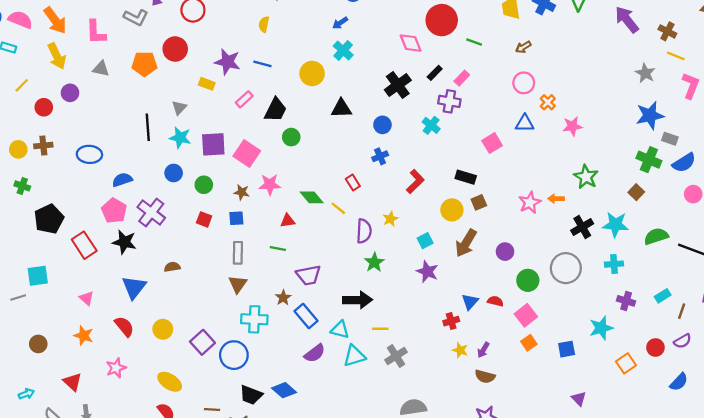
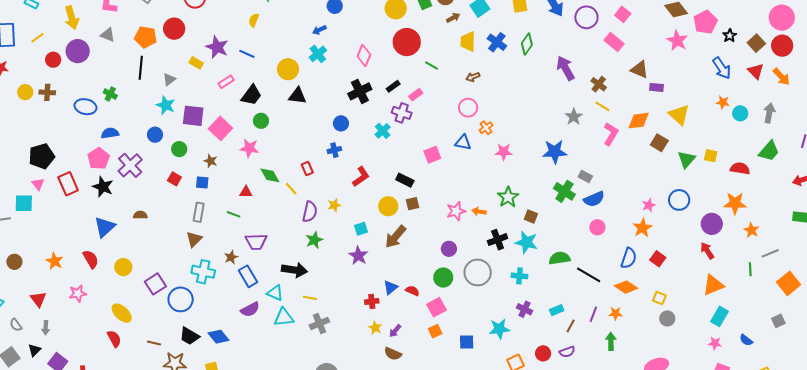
pink diamond: (411, 43) -> (364, 56), moved, turned 35
purple circle: (70, 93) -> (78, 51), size x1.5
black triangle: (341, 108) -> (297, 96), moved
blue star: (650, 115) -> (555, 152), moved
black line: (148, 127) -> (141, 68), moved
pink star: (270, 185) -> (249, 148), moved
green cross: (22, 186) -> (110, 94), moved
brown square: (636, 192) -> (531, 216), moved, turned -32
purple circle: (505, 252) -> (449, 249), moved
pink triangle: (87, 298) -> (38, 184), moved

